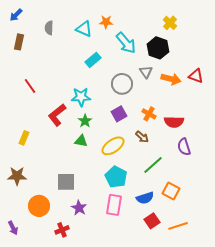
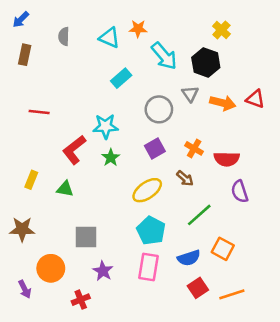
red line: (30, 86) -> (39, 112), turned -49
green triangle: (81, 141) -> (65, 189), moved
purple arrow: (13, 228) -> (25, 289), moved

